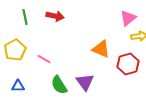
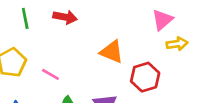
orange triangle: (101, 49) -> (112, 52), moved
red hexagon: (128, 64) -> (145, 77), moved

